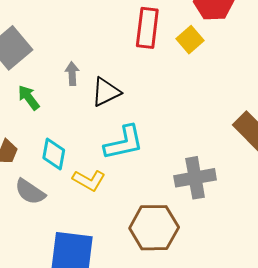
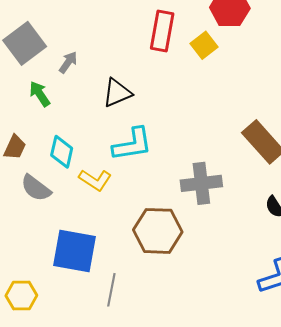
gray arrow: (72, 74) -> (68, 62), moved, turned 35

